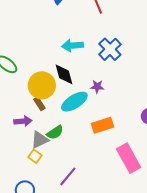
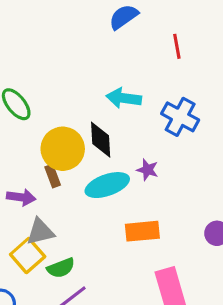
blue cross: (110, 49) -> (180, 117), turned -30
green semicircle: (55, 132) -> (61, 268), moved
yellow square: (35, 156) -> (28, 255), size x1.5

